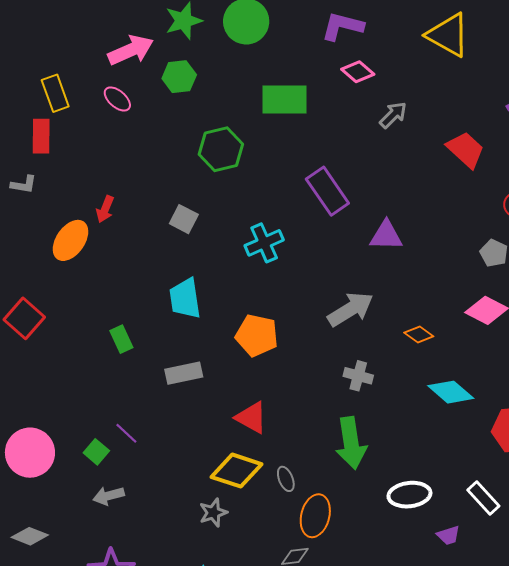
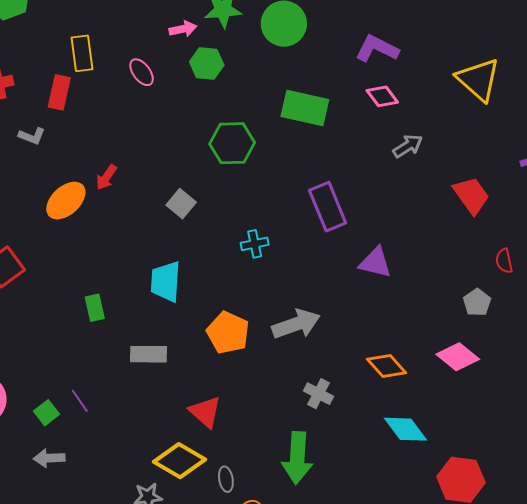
pink arrow: (131, 50) -> (183, 29), moved, size x0.6
cyan cross: (264, 243) -> (255, 244), size x0.7
gray arrow: (350, 309) -> (296, 324), moved
orange diamond: (419, 334) -> (387, 366), size x1.4

